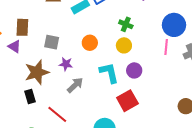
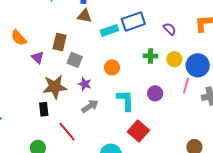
green cross: (126, 24) -> (151, 56), turned -32
brown rectangle: (22, 27) -> (60, 42), moved
yellow circle: (124, 45) -> (174, 59), moved
purple circle: (134, 70) -> (155, 93), moved
red square: (127, 101) -> (138, 131), turned -30

